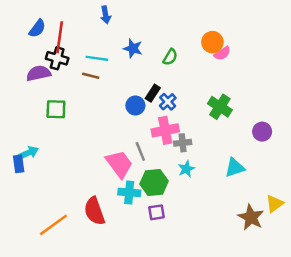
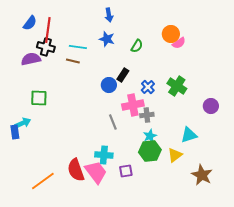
blue arrow: (106, 15) -> (109, 15), moved
blue cross: (168, 102) -> (148, 87), moved
green square: (56, 109) -> (39, 98), moved
pink trapezoid: (119, 164) -> (96, 172), moved
green hexagon: (154, 183) -> (150, 151), moved
yellow triangle: (275, 204) -> (175, 155), moved

